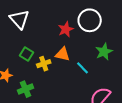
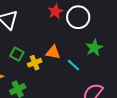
red star: (66, 29) -> (55, 11), moved

